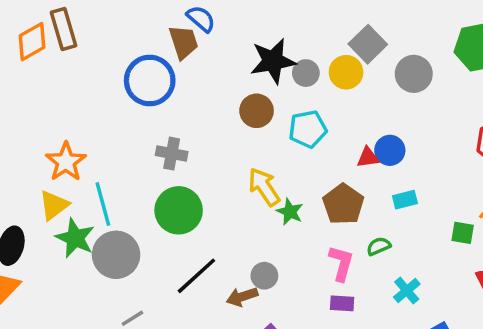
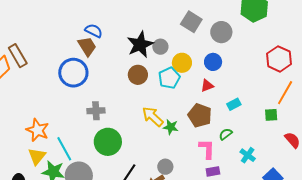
yellow circle: (346, 72) -> (182, 63), moved
blue circle: (390, 150) -> (213, 62), moved

